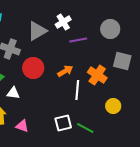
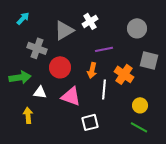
purple line: (78, 40) -> (104, 49), moved
orange arrow: (65, 71) -> (92, 70), turned 133
pink triangle: (22, 126) -> (71, 96), moved, size x1.5
green line: (85, 128) -> (139, 127), moved

